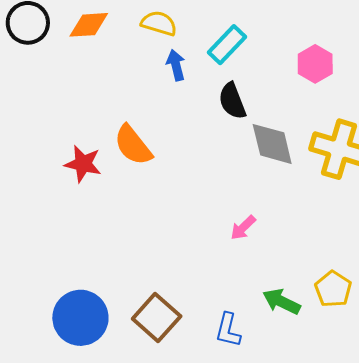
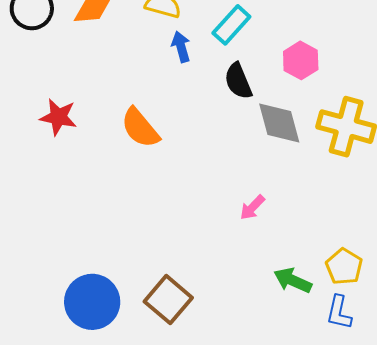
pink hexagon: (315, 64) -> (301, 60), moved
red star: (83, 164) -> (58, 117), moved
blue L-shape: (228, 330) -> (339, 312), moved

